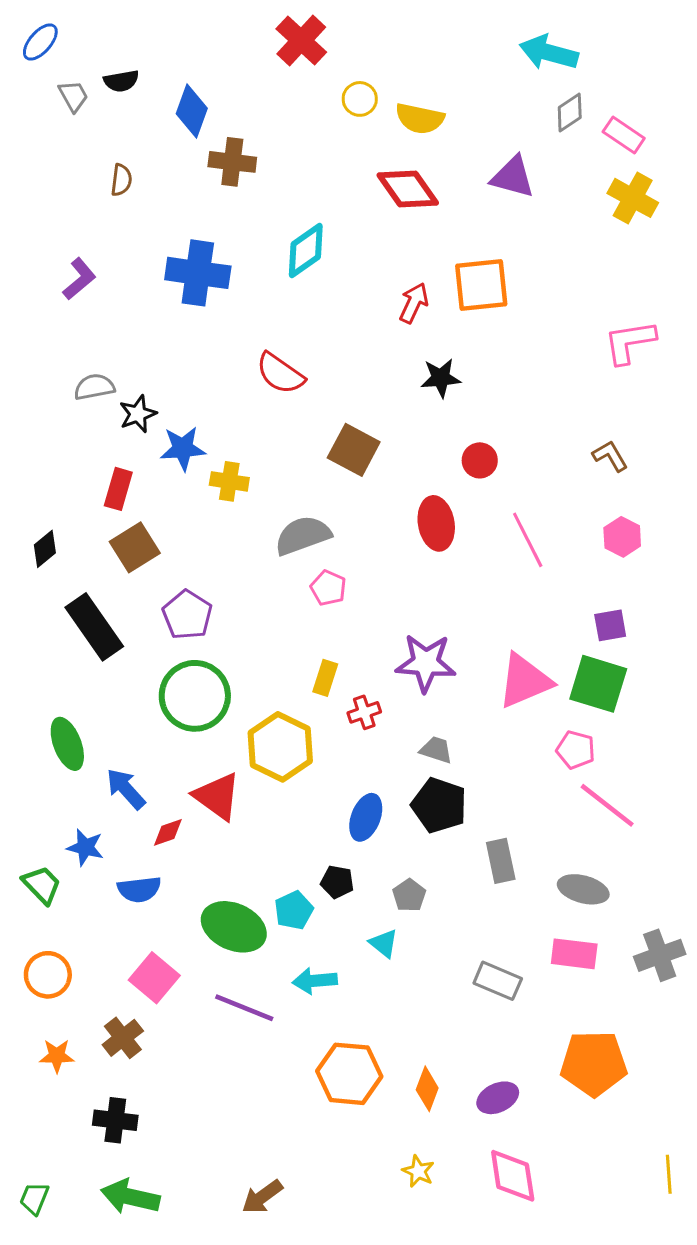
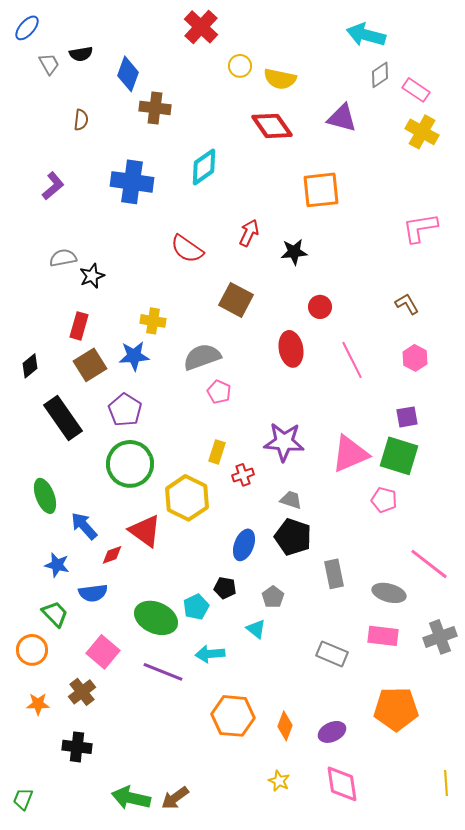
red arrow: (414, 303) -> (249, 233), moved
blue star: (183, 448) -> (134, 356), moved
pink line: (607, 805) -> (429, 564), moved
green trapezoid: (42, 885) -> (55, 614), moved
green arrow: (130, 1197) -> (131, 798), moved

